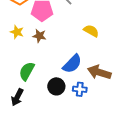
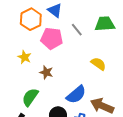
brown star: (39, 36) -> (46, 72), moved

